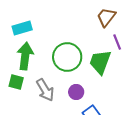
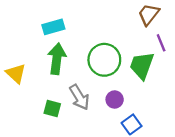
green square: (16, 82) -> (52, 109), moved

